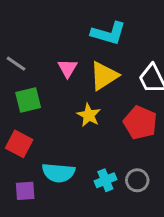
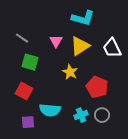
green square: (28, 100) -> (30, 62), turned 30
red pentagon: (140, 123) -> (97, 87), moved

